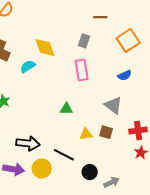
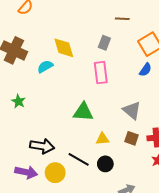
blue semicircle: (125, 75) -> (145, 70), moved, turned -32
green triangle: (66, 109) -> (83, 112), size x1.5
brown square: (106, 132) -> (132, 138), moved
black circle: (90, 172) -> (105, 164), moved

